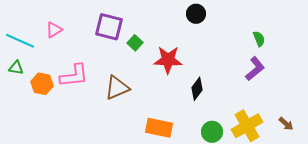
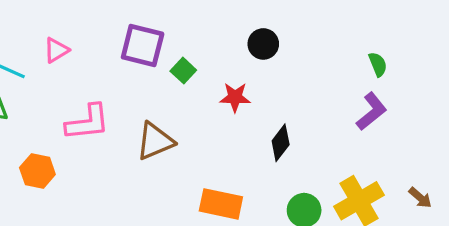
black circle: (196, 14) -> (263, 44), moved
red star: (168, 60) -> (235, 97), size x0.7
orange hexagon: (42, 84) -> (37, 171), moved

